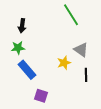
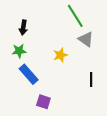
gray triangle: (81, 50) -> (86, 39), moved
yellow star: (64, 63) -> (60, 55), moved

